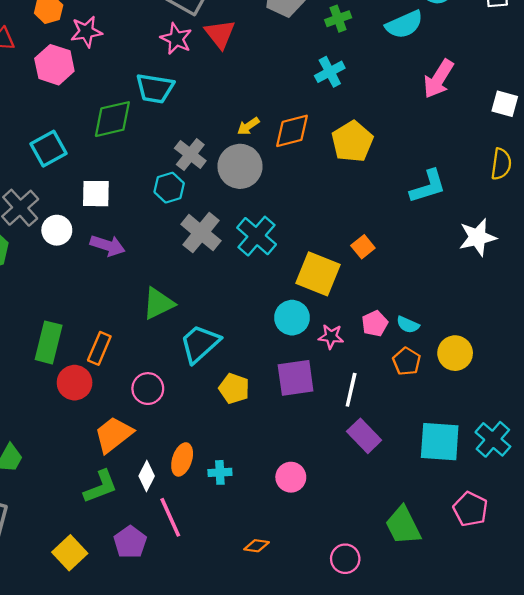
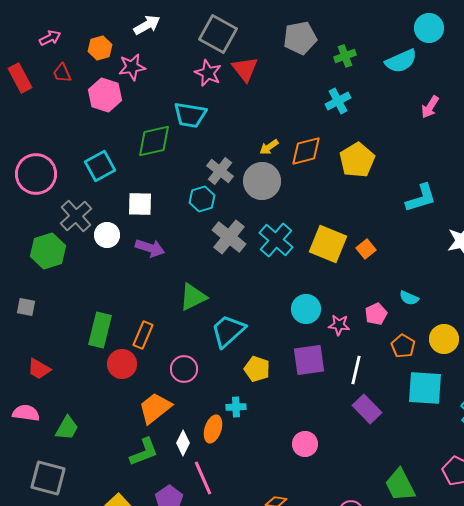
pink arrow: (439, 79) -> (430, 107), size x0.7
yellow square: (318, 274) -> (328, 244), moved
cyan semicircle: (408, 325) -> (409, 298), moved
cyan square: (440, 442) -> (425, 388), moved
cyan cross: (220, 472) -> (236, 407), moved

